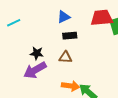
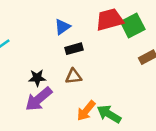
orange arrow: (71, 86) -> (86, 111), turned 132

